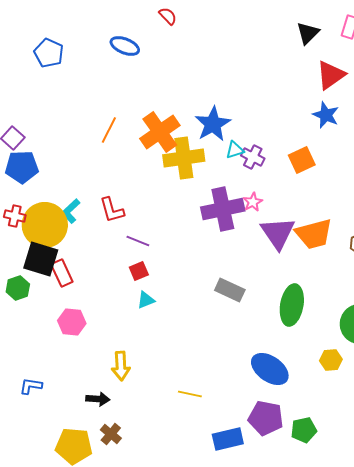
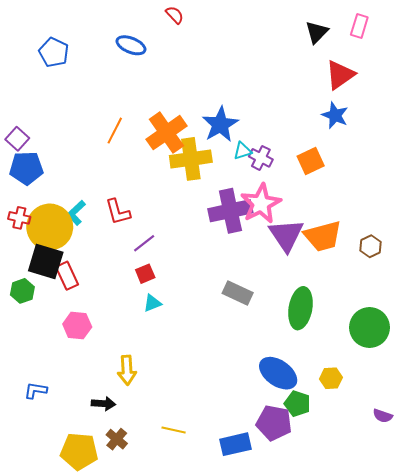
pink star: (253, 202) -> (261, 204), size x2.0
purple line: (138, 241) -> (144, 243), turned -60
yellow hexagon: (331, 360) -> (331, 378), moved
yellow line: (190, 394) -> (174, 430), moved
green pentagon: (304, 430) -> (297, 404), moved, turned 30

